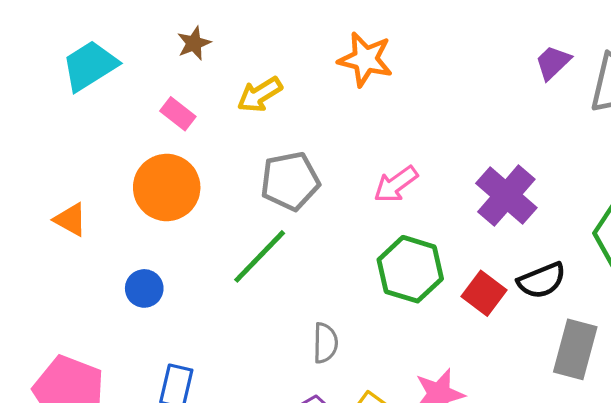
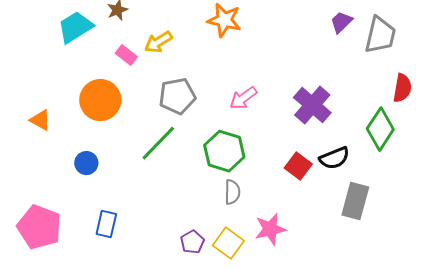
cyan trapezoid: (90, 66) -> (75, 27), moved
pink rectangle: (178, 114) -> (126, 55), moved
green hexagon: (410, 269) -> (224, 151), moved
gray semicircle: (325, 343) -> (232, 192), moved

